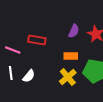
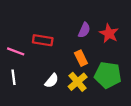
orange rectangle: (71, 56) -> (81, 58), turned 64
white semicircle: (29, 76) -> (52, 81), moved

